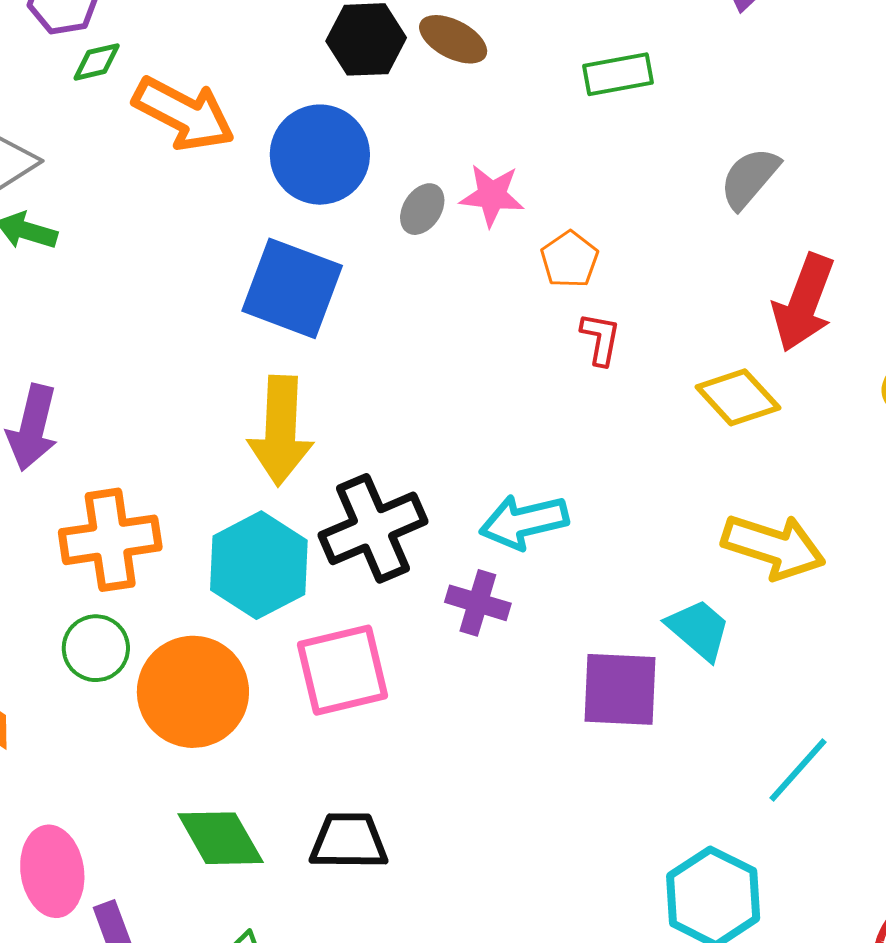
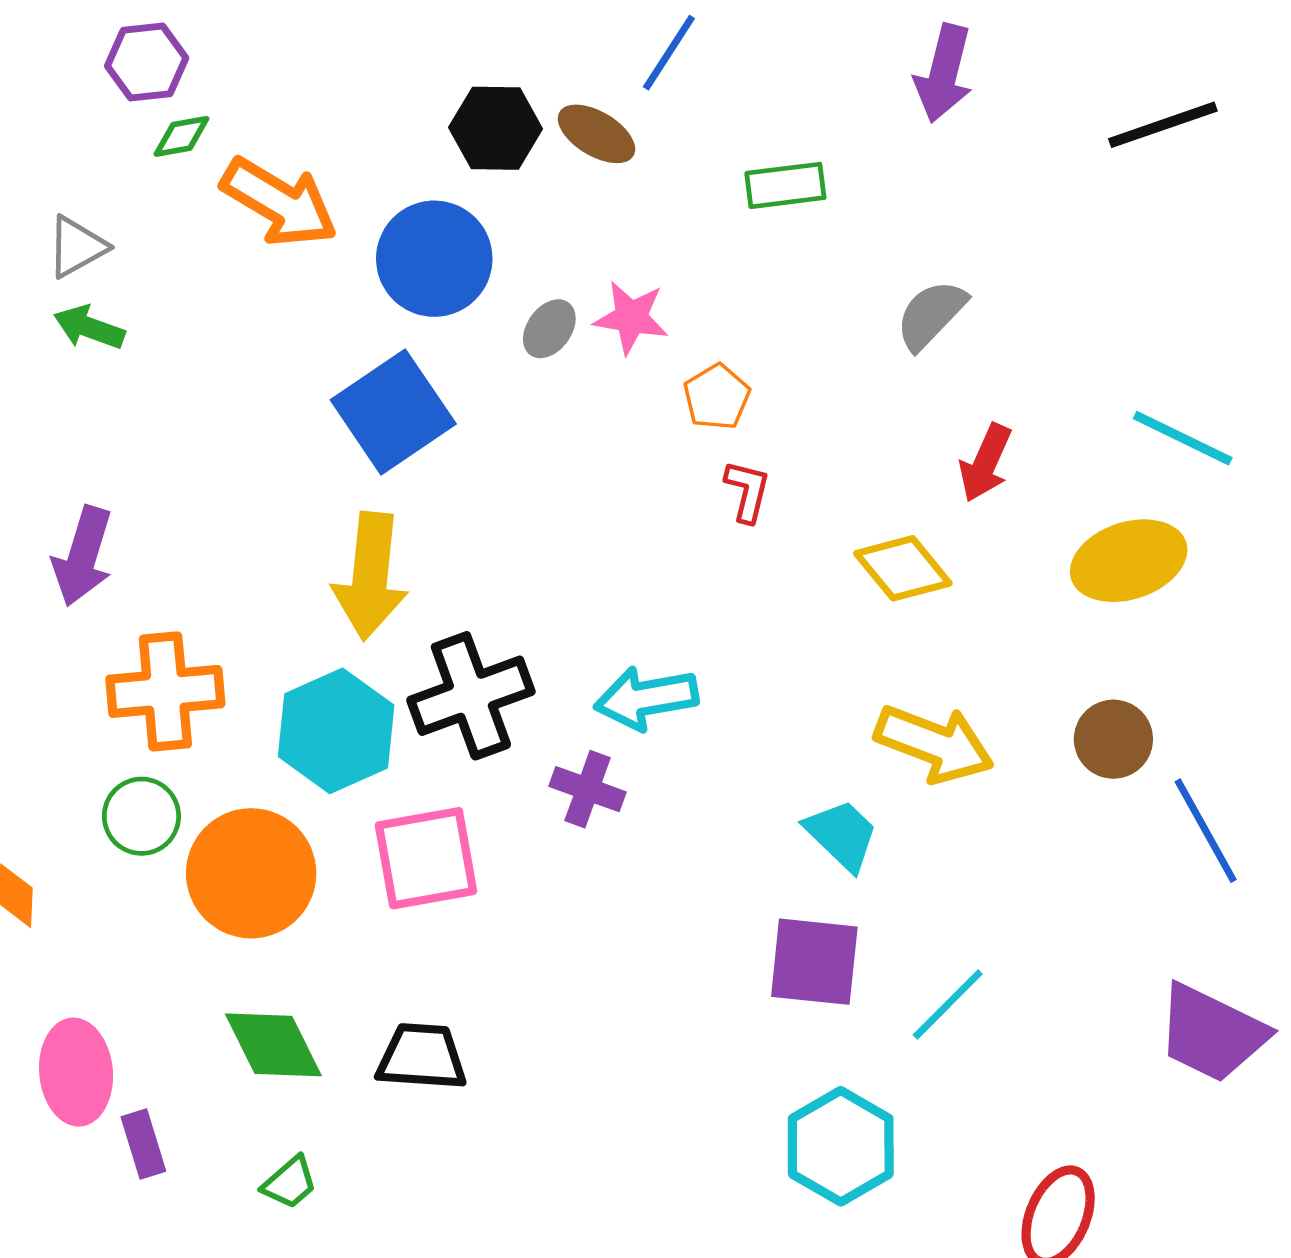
blue square: (292, 288) -> (393, 412), turned 32
red arrow: (804, 303) -> (985, 463), size x0.7
purple square: (620, 689) -> (814, 962), moved

